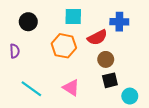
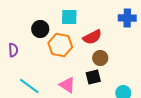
black circle: (28, 22) -> (40, 29), moved
blue cross: (119, 22) -> (127, 18), moved
black square: (110, 80) -> (93, 77), moved

